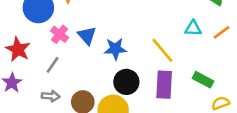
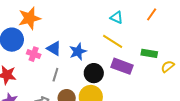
cyan triangle: (193, 28) -> (117, 17), moved, turned 40
gray line: (53, 65) -> (55, 75), moved
purple rectangle: (164, 85) -> (122, 66), turned -55

